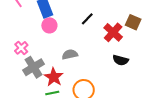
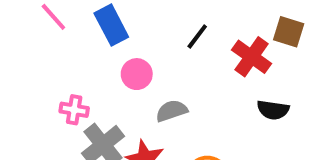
pink circle: (49, 25) -> (137, 74), moved
pink cross: (21, 48) -> (74, 110), turned -32

